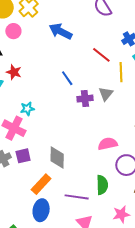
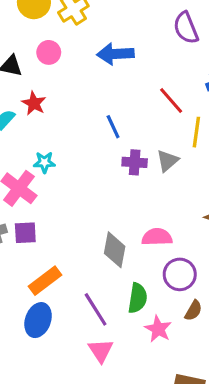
pink circle: (13, 31) -> (49, 52), moved
blue arrow: (60, 31) -> (115, 54), turned -40
gray diamond: (57, 158) -> (115, 250), moved
purple line: (77, 197) -> (96, 309), turned 40
pink star: (121, 214) -> (158, 329), moved, turned 30

